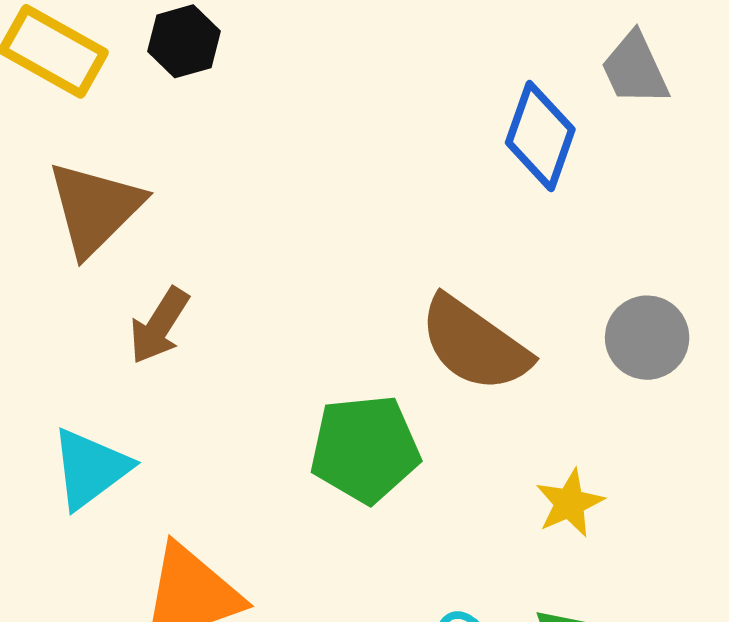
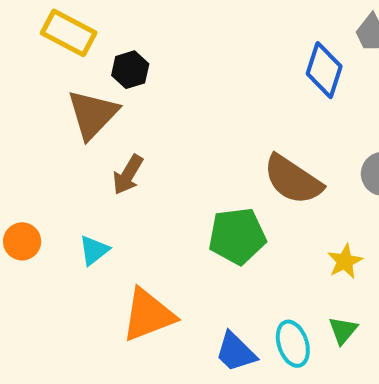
black hexagon: (184, 41) -> (130, 70), moved
cyan triangle: (90, 468) -> (94, 250), size x0.7

